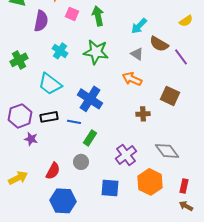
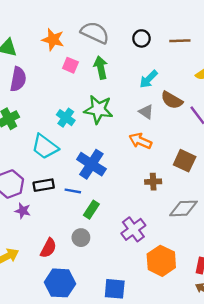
purple semicircle: (41, 21) -> (18, 79), moved
cyan cross: (60, 51) -> (66, 118), moved
gray diamond: (167, 151) -> (183, 208), moved, turned -55
blue square: (110, 188) -> (115, 289), moved

